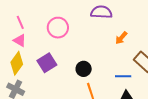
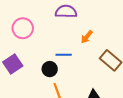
blue line: (123, 76) -> (64, 55), moved

